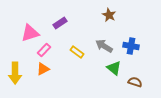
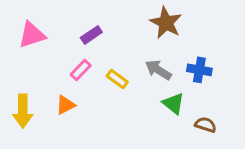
brown star: (109, 15) -> (166, 23), size x1.5
pink triangle: (30, 33) -> (32, 35), moved
pink rectangle: (44, 50) -> (81, 70), moved

